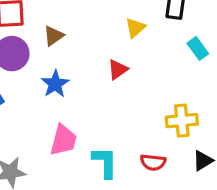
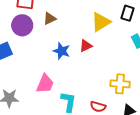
yellow triangle: (135, 28) -> (101, 22), size x1.5
blue star: (55, 84) -> (62, 51), moved, turned -30

